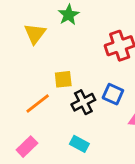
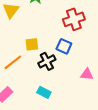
blue square: (113, 94) -> (64, 46), moved

